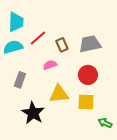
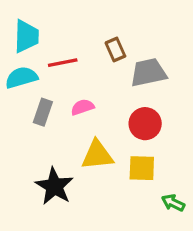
red line: (38, 38) -> (63, 63), turned 30
brown rectangle: (62, 45) -> (115, 49), moved
gray rectangle: (20, 80) -> (43, 112), moved

